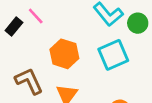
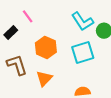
black rectangle: (14, 26) -> (11, 32), moved

